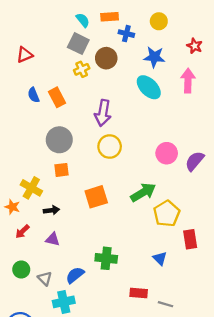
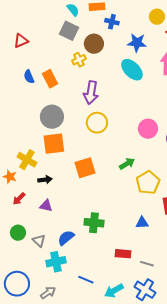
yellow circle: (159, 21) -> (157, 17), moved
yellow cross: (82, 69) -> (79, 60), moved
orange square: (62, 170) -> (54, 144), size x1.6
green arrow: (143, 192) -> (127, 164), size x0.7
blue triangle: (160, 258) -> (142, 223), turned -48

